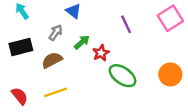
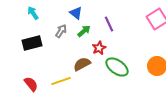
purple line: (126, 24) -> (109, 24), moved
green arrow: (82, 42) -> (84, 31), moved
brown semicircle: (52, 60) -> (82, 64), moved

